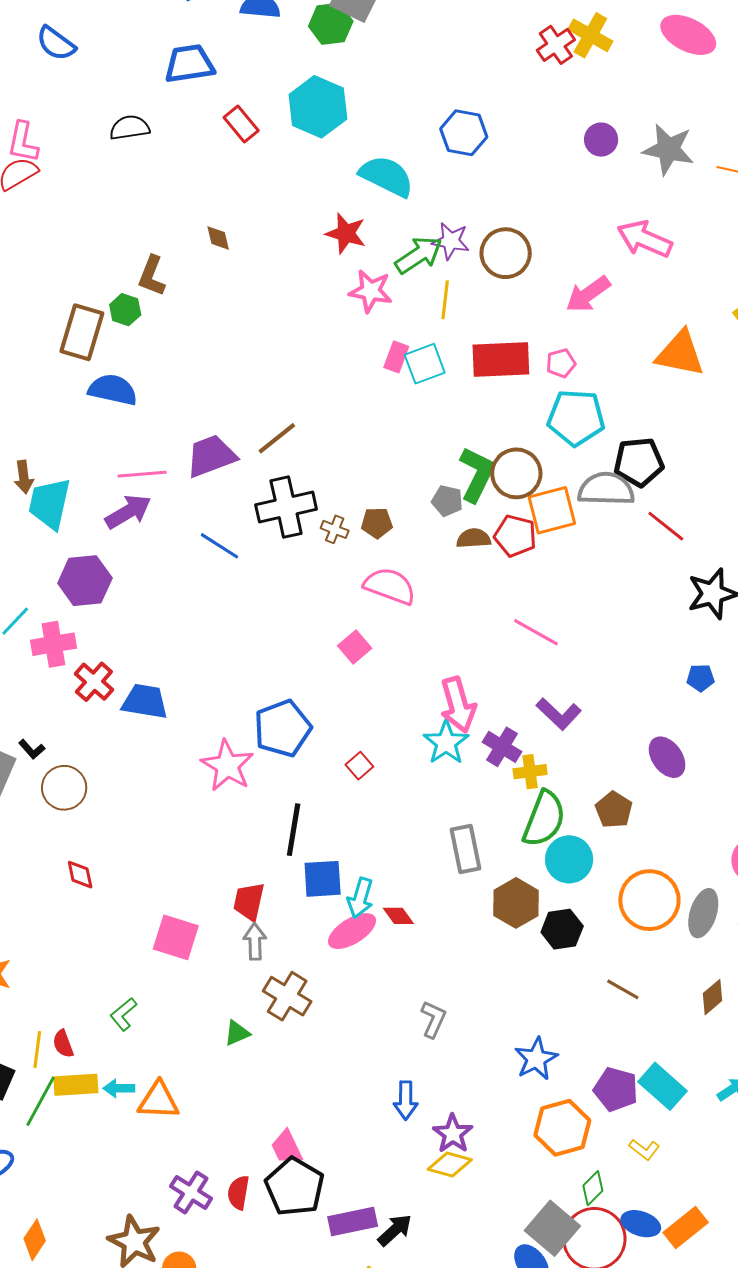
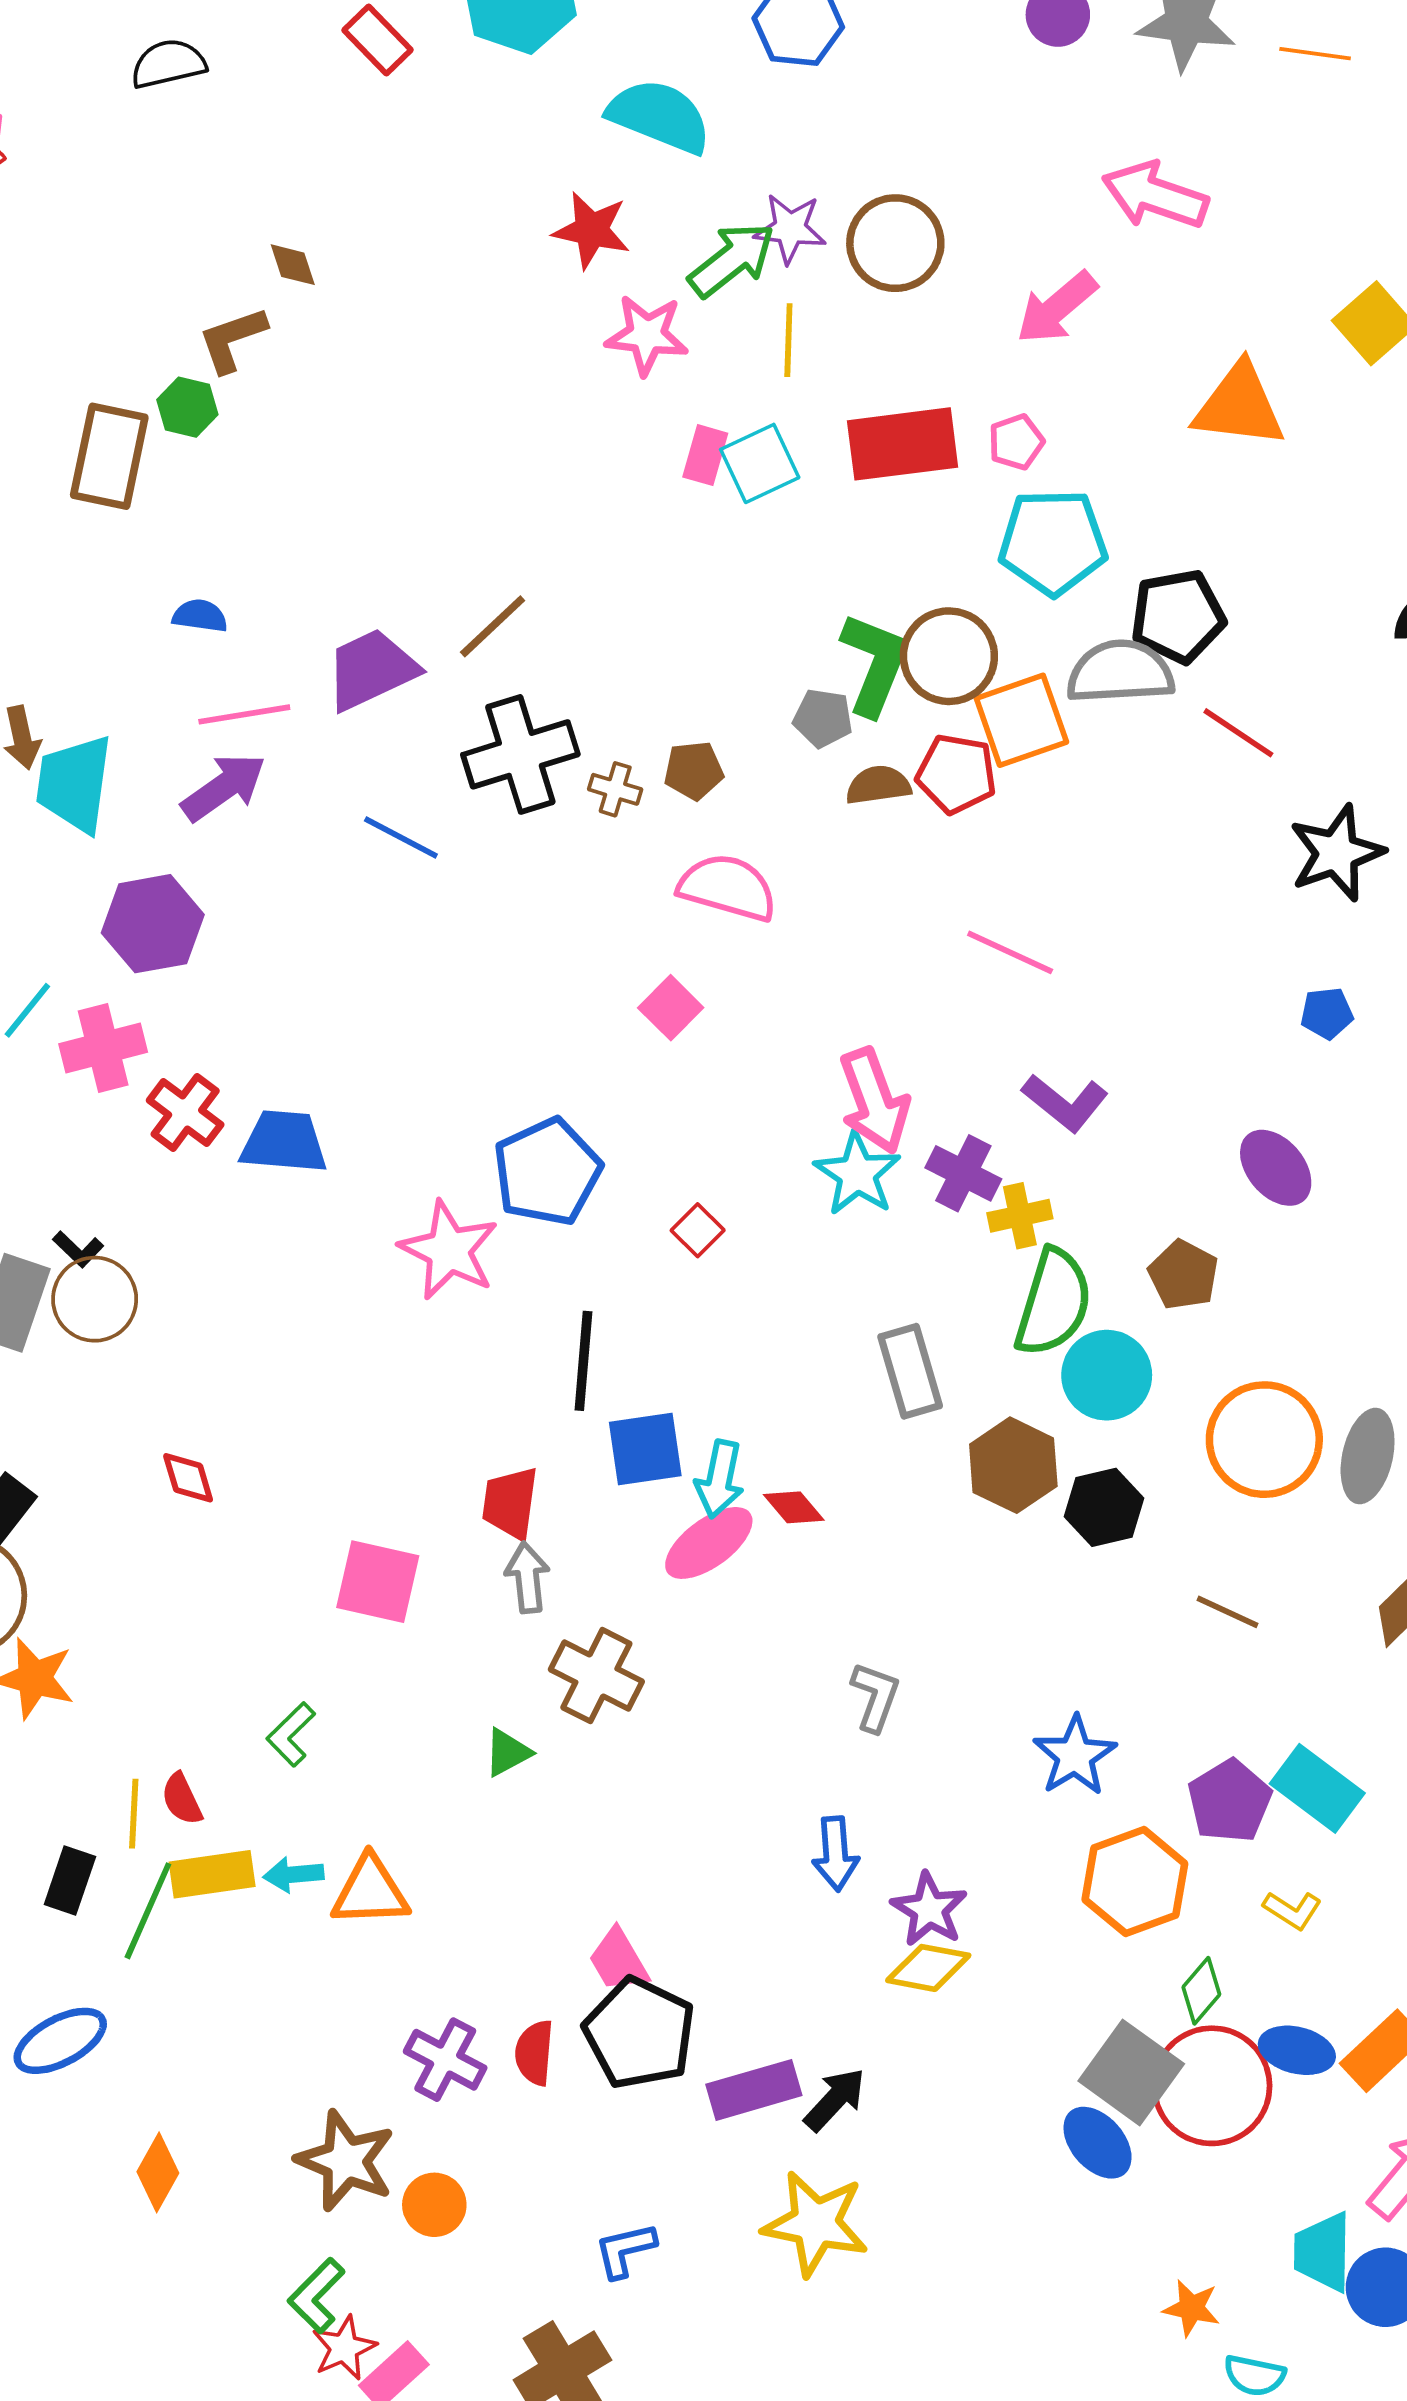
brown diamond: (218, 238) -> (293, 265), moved
brown L-shape: (152, 276) -> (232, 339), turned 54
blue semicircle: (113, 390) -> (200, 616), moved, size x0.6
brown circle: (64, 788) -> (95, 1299), moved
purple pentagon: (616, 1089) -> (1230, 1801), turned 30

